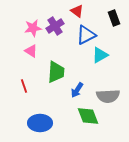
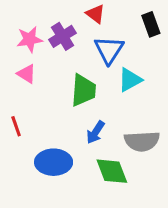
blue triangle: (86, 35) -> (109, 50), turned -30
green trapezoid: (56, 72) -> (83, 90), moved
blue ellipse: (40, 123) -> (54, 162), moved

